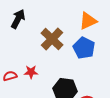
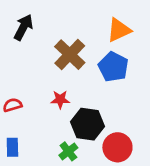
red star: (31, 72) -> (60, 100), moved

